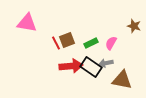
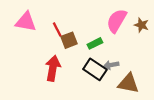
red line: (56, 43) -> (57, 29), moved
pink semicircle: (111, 43) -> (117, 21), moved, size x1.6
red arrow: (71, 66) -> (53, 68), moved, turned -75

